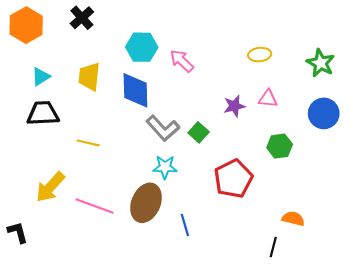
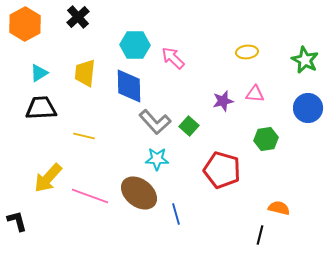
red pentagon: (233, 179) -> (222, 170), turned -30
brown ellipse: (146, 203) -> (139, 193), turned -75

